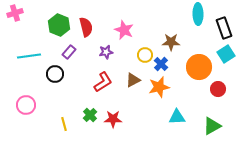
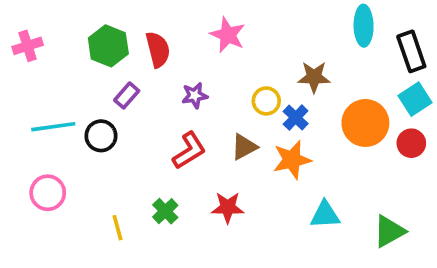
pink cross: (15, 13) -> (28, 46), moved
pink star: (124, 30) -> (228, 35), moved
cyan line: (29, 56) -> (53, 127), moved
red circle: (218, 89) -> (411, 143), moved
red star: (113, 119) -> (228, 207), moved

